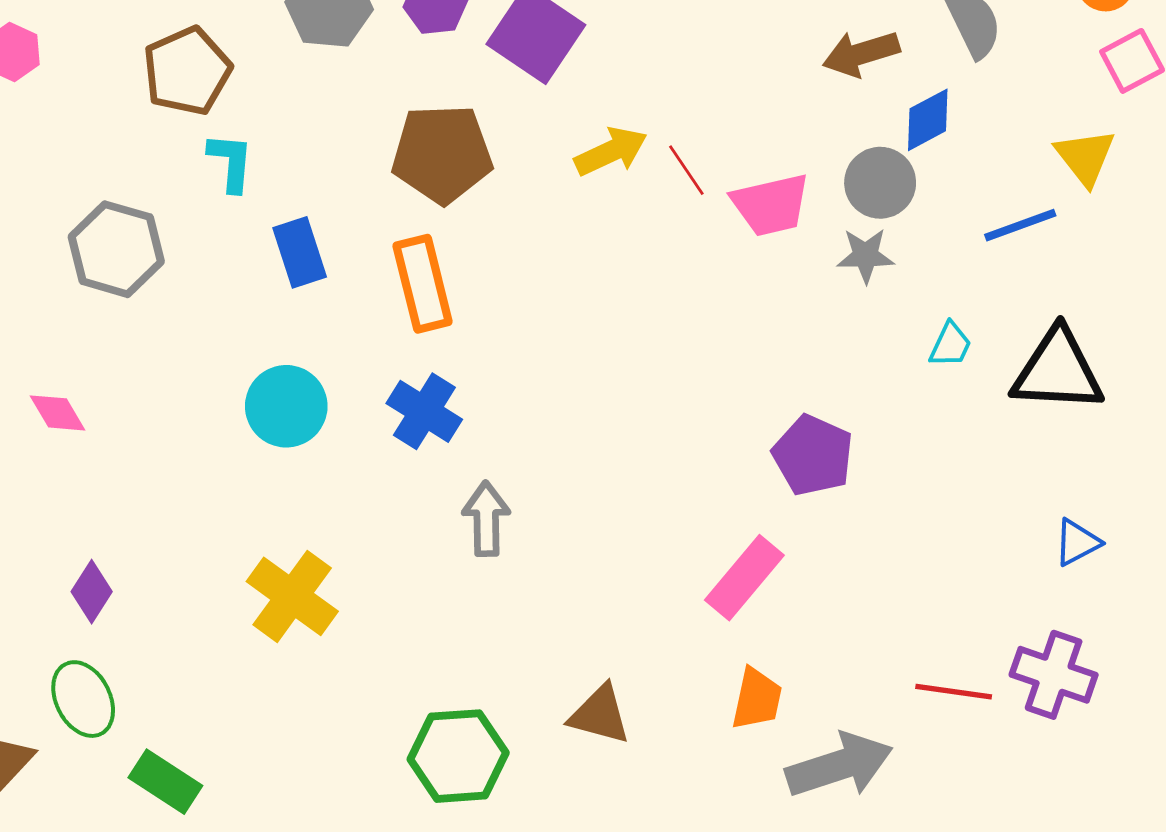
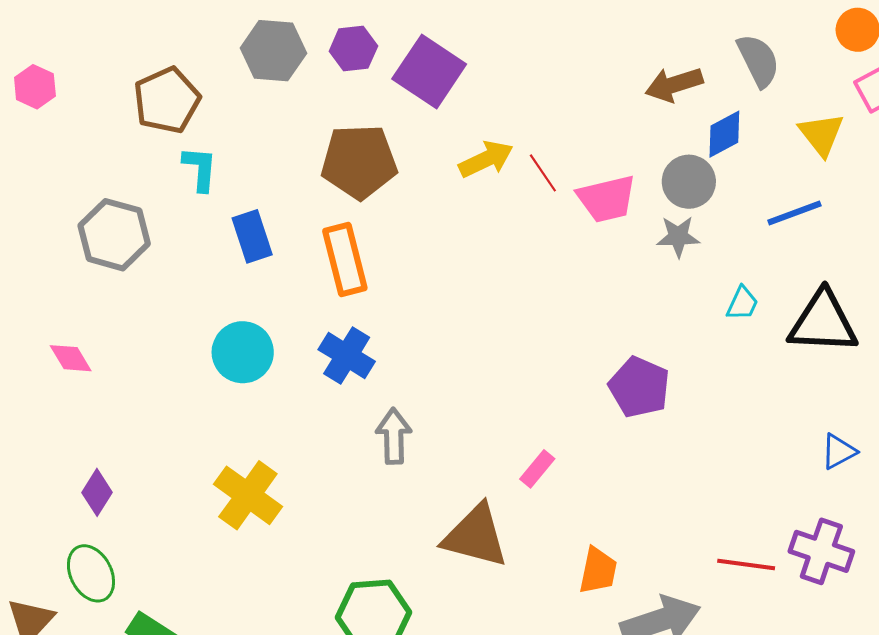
yellow triangle: (1085, 157) -> (821, 134), moved
pink rectangle: (744, 578) -> (537, 469), moved, size x0.6
brown triangle: (600, 715) -> (475, 536), moved, size x1.4

